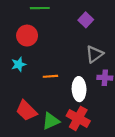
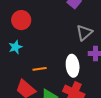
orange line: (50, 76) -> (40, 69), moved

